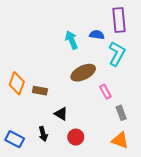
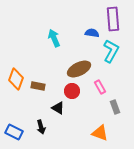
cyan arrow: (72, 40) -> (54, 38), moved
red circle: (76, 137) -> (72, 91), moved
orange triangle: (120, 140) -> (100, 133), moved

